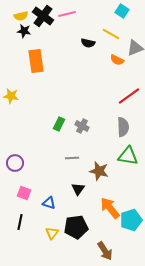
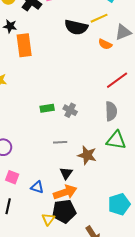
black star: (24, 31) -> (10, 26), moved
yellow line: (111, 34) -> (99, 18), turned -54
black semicircle: (88, 43) -> (76, 27), size x1.6
green rectangle: (59, 124) -> (47, 108), turned 56
orange arrow: (110, 208) -> (65, 192), moved, turned 110
yellow triangle: (52, 233) -> (48, 219), moved

